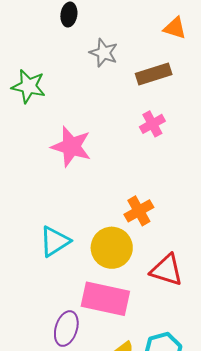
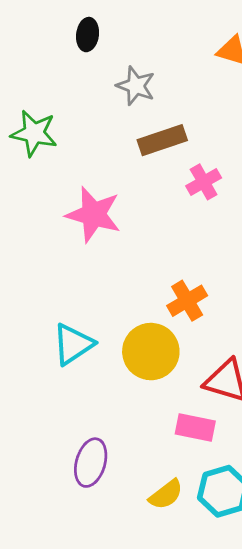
brown rectangle: (154, 74) -> (162, 140), moved
pink rectangle: (105, 299) -> (195, 427), moved, size x0.6

